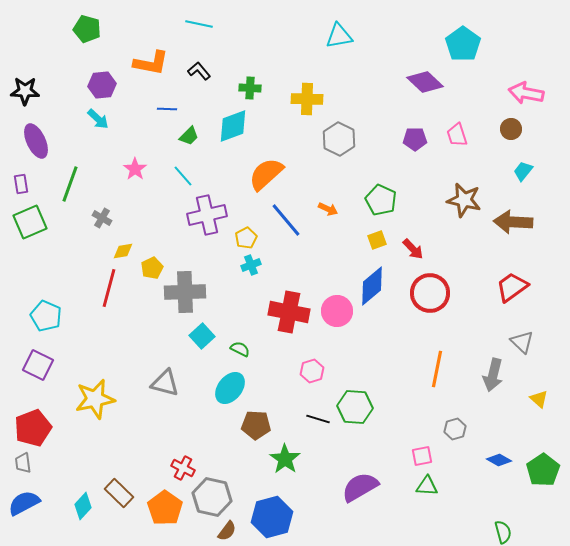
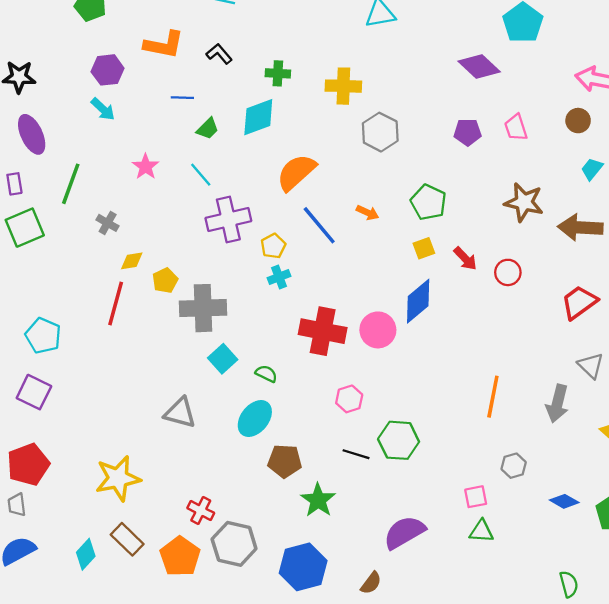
red circle: (430, 293) -> (508, 272), moved, size x0.6
yellow star: (95, 399) -> (118, 478), moved
brown semicircle: (227, 531) -> (371, 583), moved

